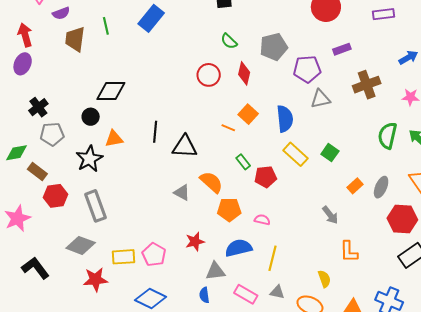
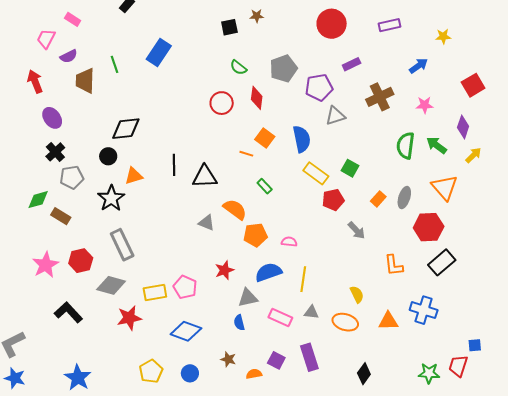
purple ellipse: (23, 64) -> (52, 118), moved, turned -55
red pentagon: (265, 177) -> (333, 200), moved
red hexagon: (55, 196) -> (81, 261), moved
orange L-shape: (349, 252) -> (394, 265), moved

